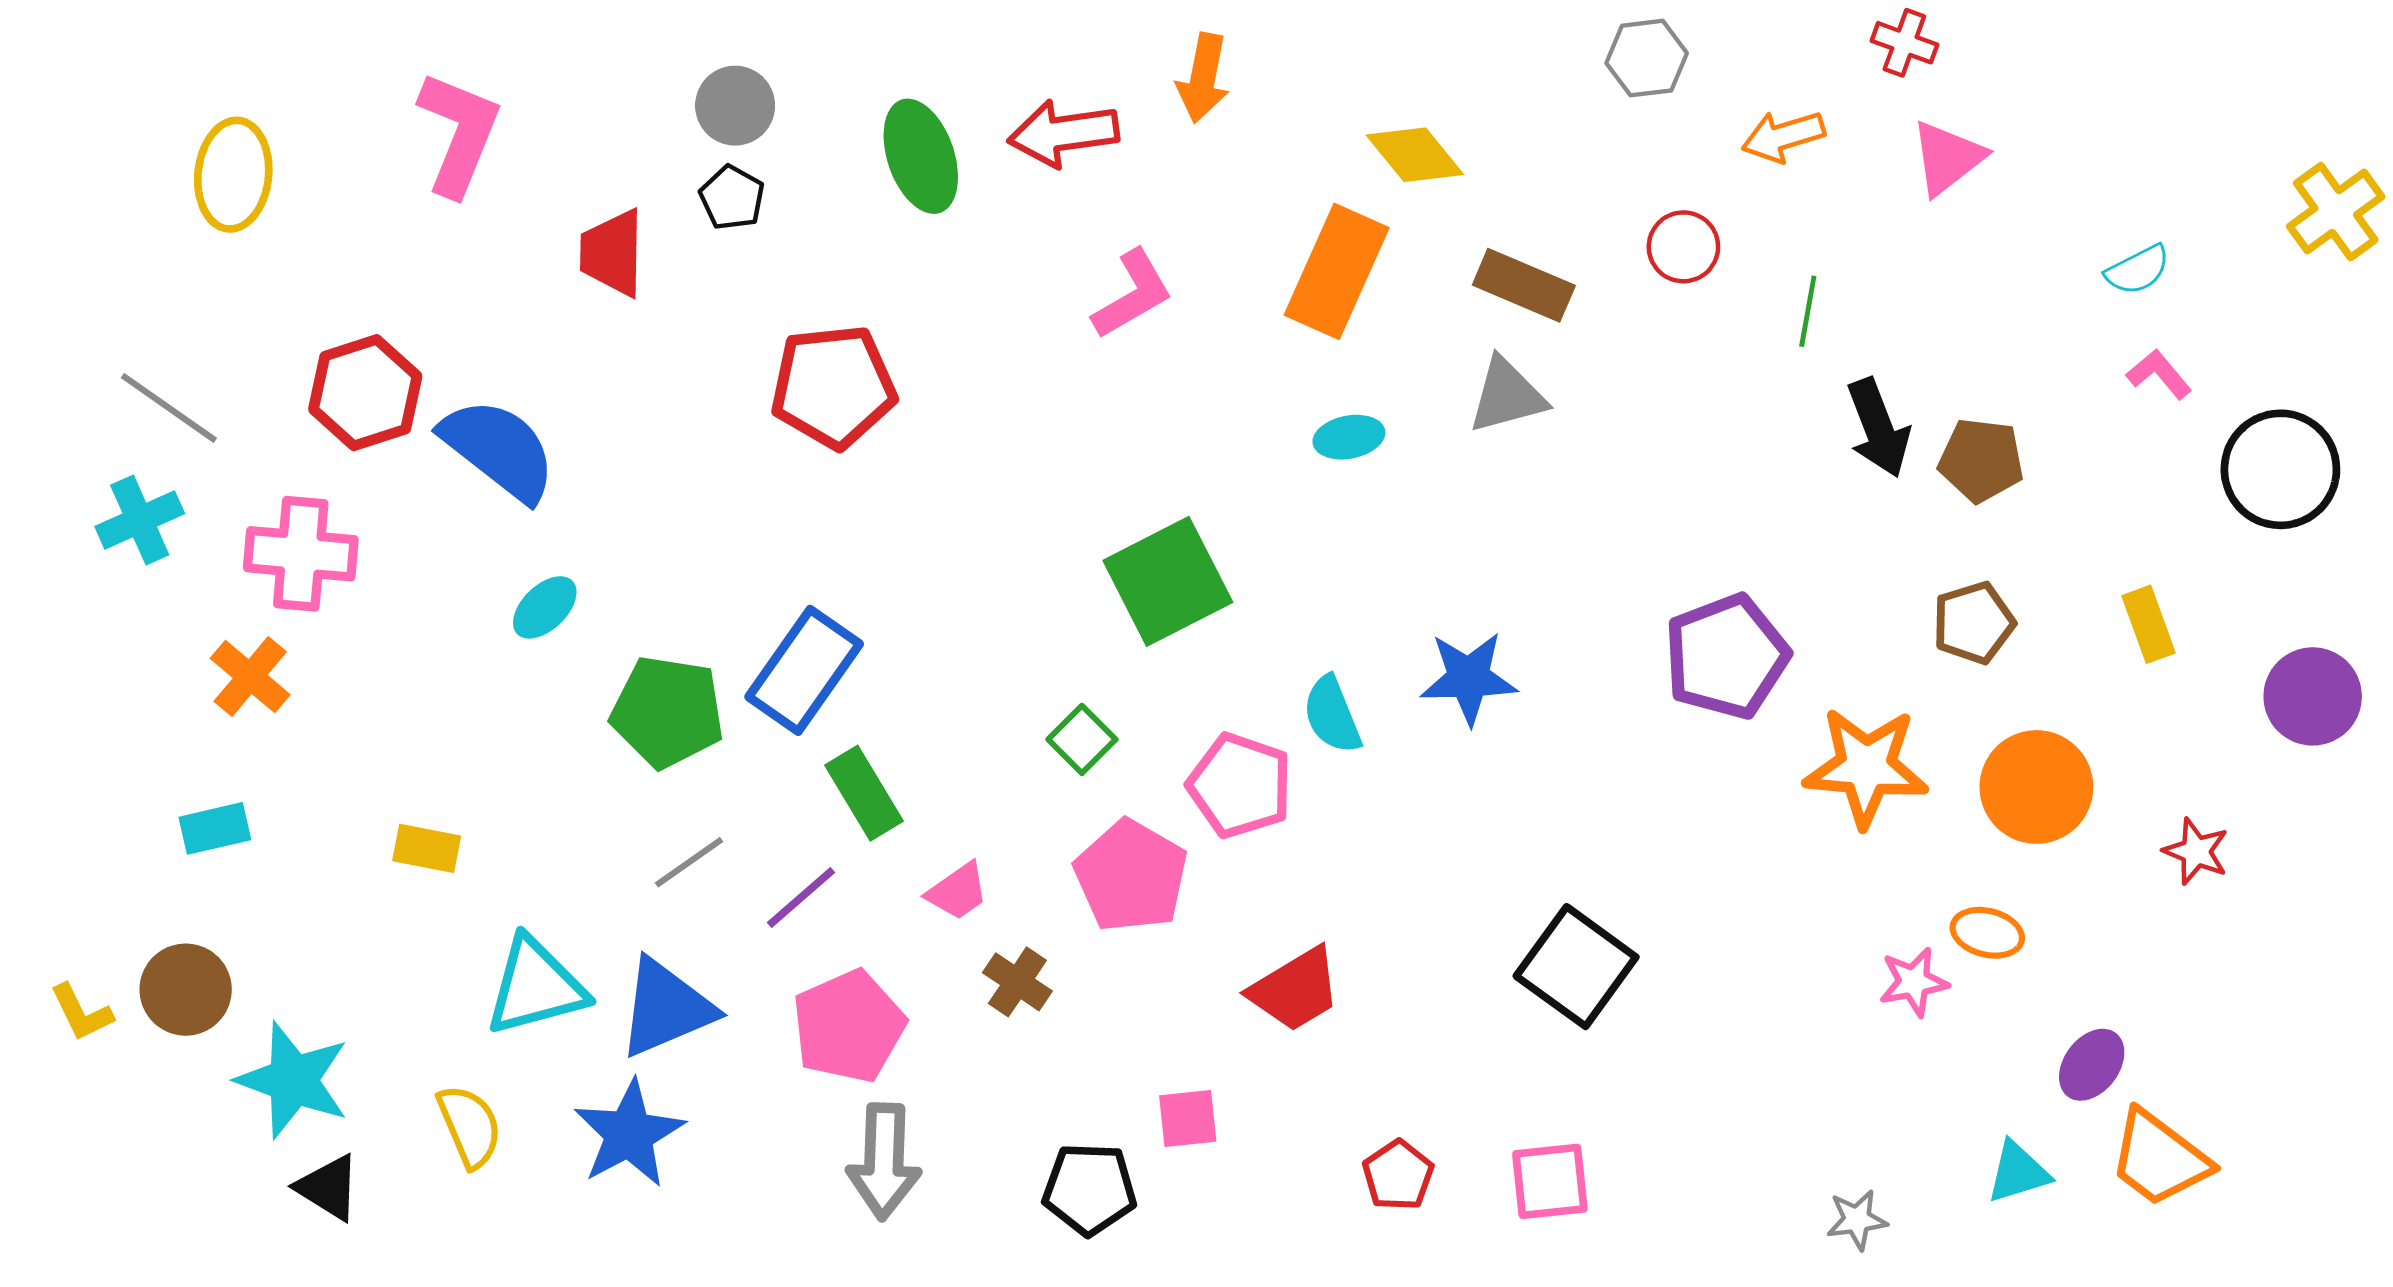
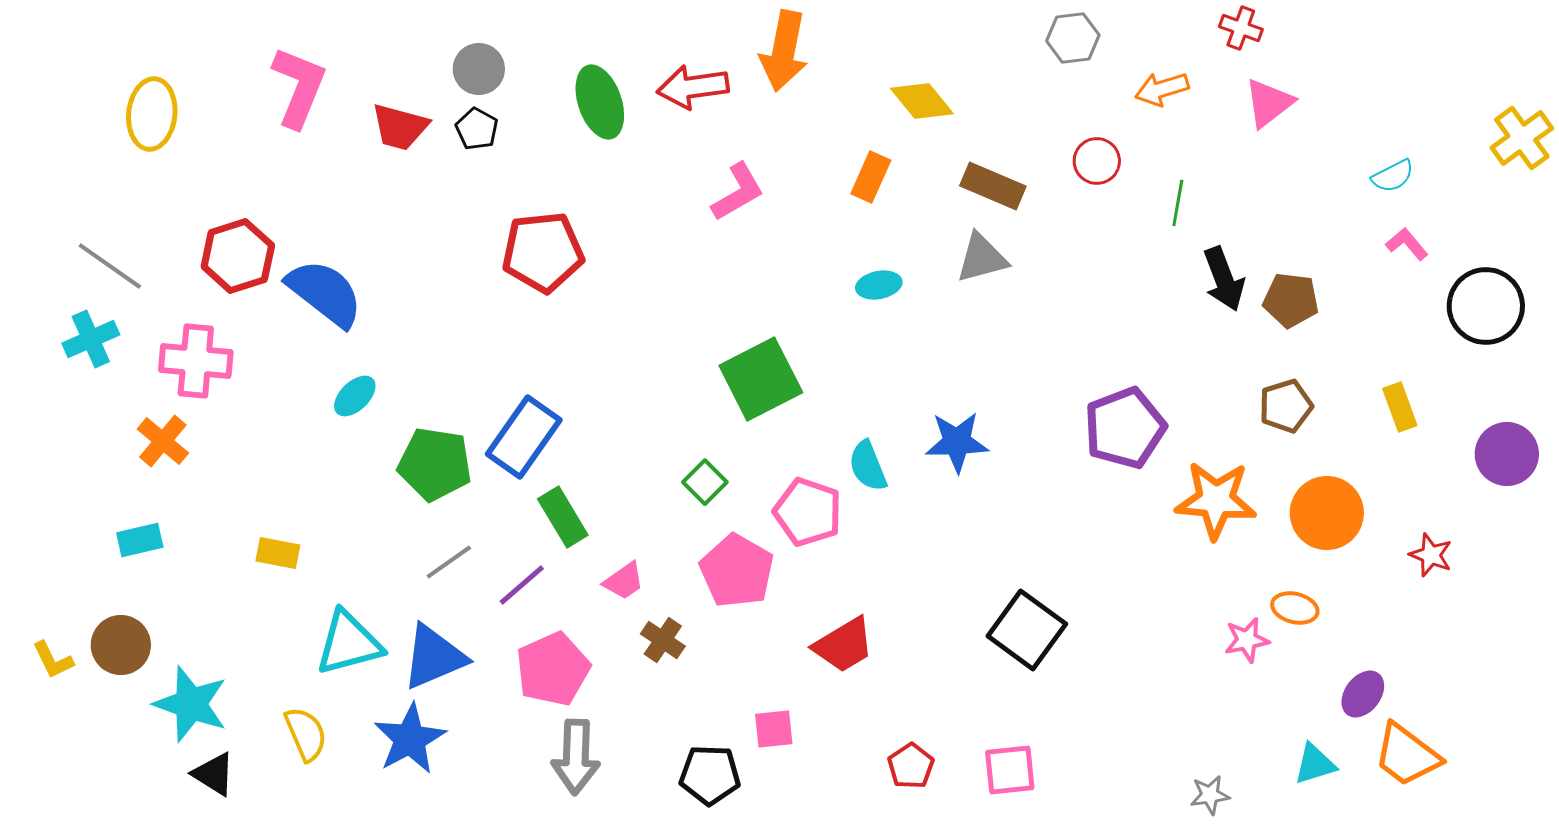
orange arrow: (1203, 78) -> (784, 51), size x1.4
red trapezoid: (612, 253) -> (400, 127), moved, turned -76
orange rectangle: (1337, 271) -> (871, 177), size x0.6

